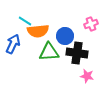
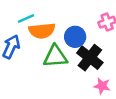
cyan line: (25, 21) -> (26, 18), turned -56
black cross: (77, 53) -> (90, 58), turned 30

